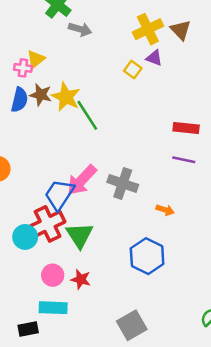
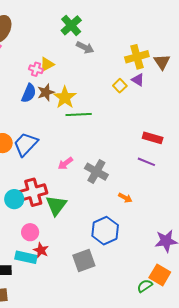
brown star: (41, 95) -> (46, 92), turned 30
green line: (87, 115) -> (79, 114), turned -70
pink arrow: (82, 180) -> (65, 163), size x0.6
blue trapezoid: (59, 194) -> (26, 144), moved
red star: (81, 279) -> (41, 250), moved
gray square: (132, 325) -> (84, 261), moved

